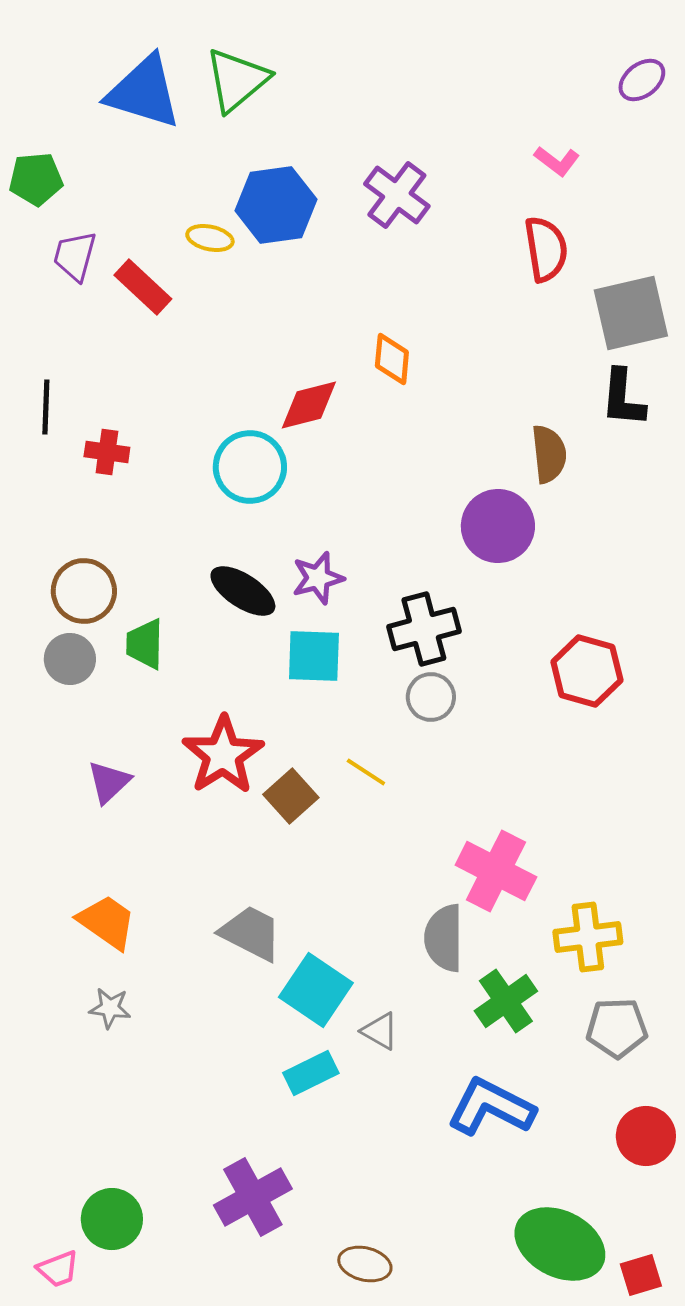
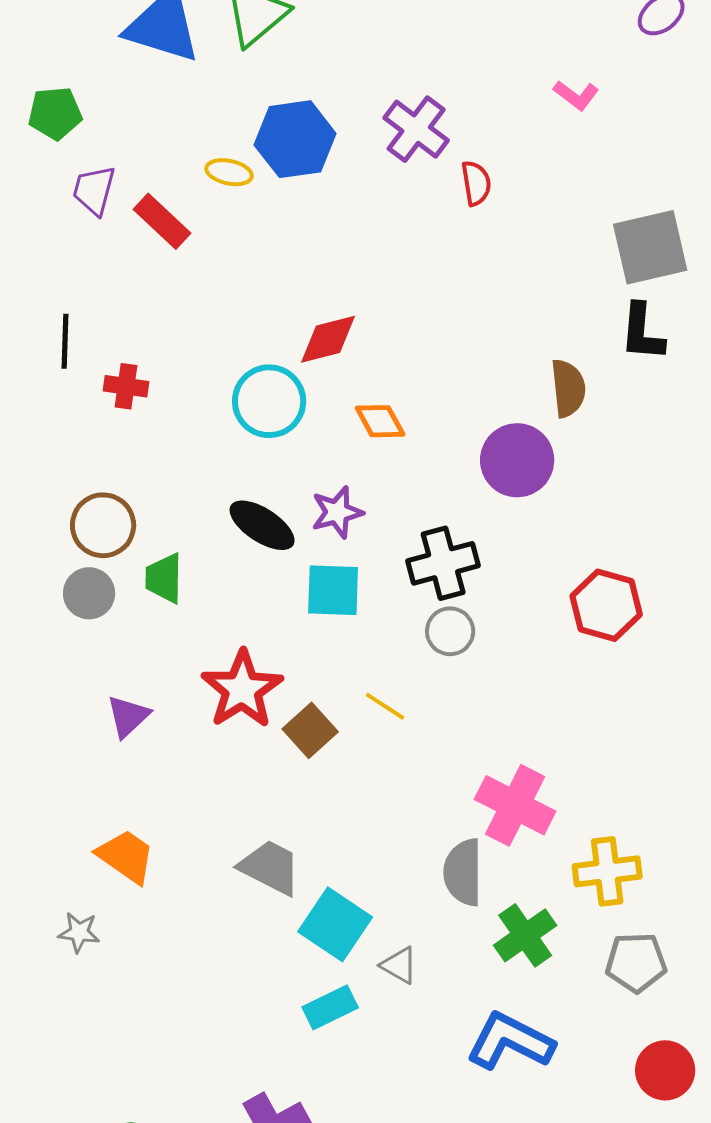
red semicircle: (546, 249) -> (476, 183), moved, size x0.7
orange diamond: (392, 359) -> (380, 421), moved, turned -34
gray star: (110, 1008) -> (79, 932), moved

